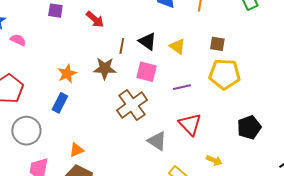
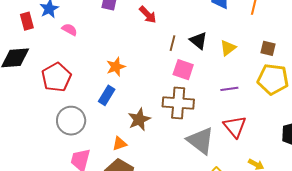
yellow triangle: (177, 46) -> (228, 48), turned 42
brown star: (105, 68) -> (139, 119), moved, turned -30
pink square: (147, 72) -> (183, 70), moved
brown cross: (132, 105) -> (178, 103), turned 36
gray triangle: (157, 141) -> (201, 141), size x1.4

